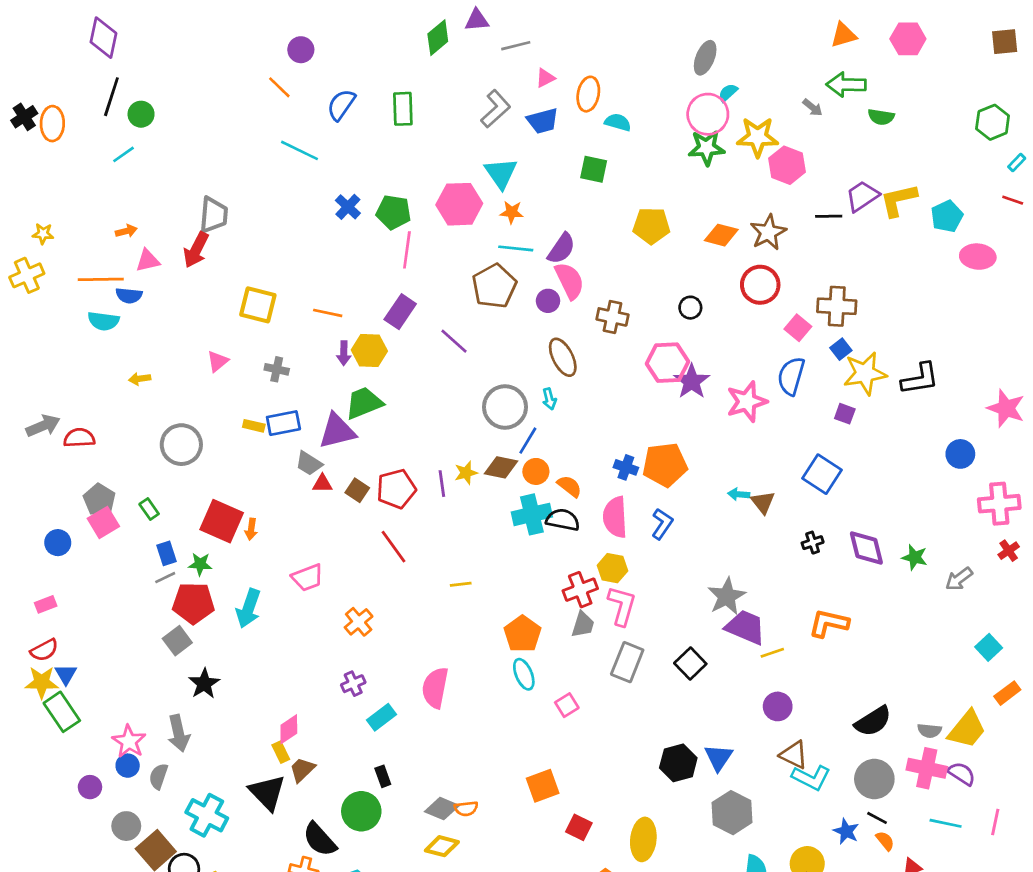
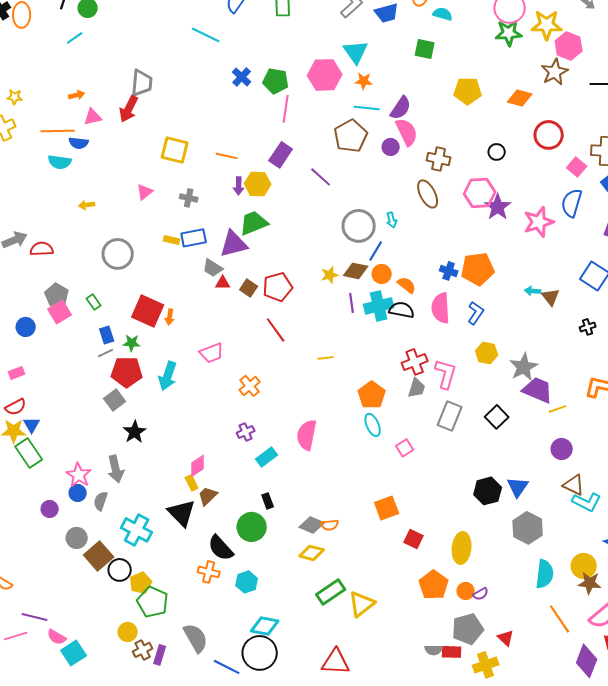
brown star: (768, 232) -> (555, 72), moved
brown ellipse: (563, 357) -> (428, 194), moved
purple line: (442, 484) -> (352, 303), moved
yellow hexagon: (612, 568) -> (487, 353), moved

